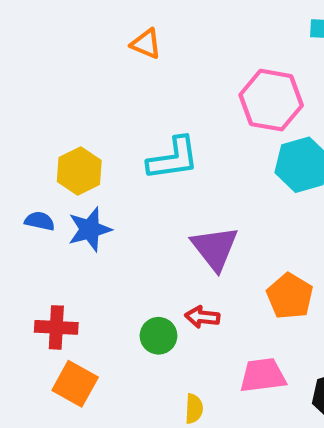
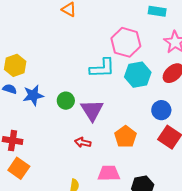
cyan L-shape: (173, 158) -> (102, 68), moved
yellow hexagon: (79, 171) -> (15, 65), moved
green circle: (158, 336) -> (66, 101), moved

